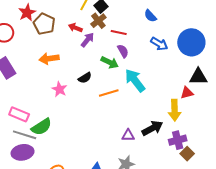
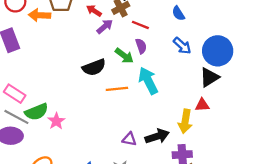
orange arrow: (49, 59) -> (39, 15), moved
black triangle: (198, 77) -> (209, 77), moved, turned -42
black semicircle: (85, 78) -> (94, 67), size x1.5
pink star: (59, 89) -> (56, 121), moved

